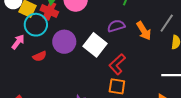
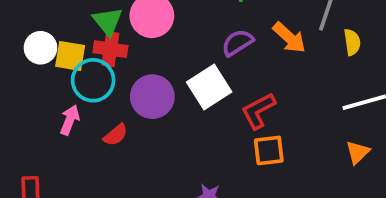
white square: (95, 45) -> (209, 87), turned 35
red L-shape: (117, 64) -> (258, 111), turned 30

